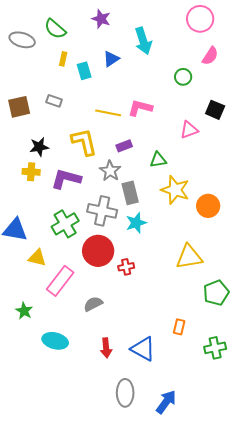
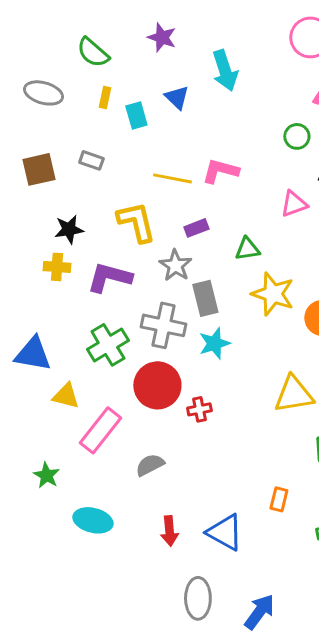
gray ellipse: (22, 40) -> (43, 93), moved
blue triangle: (111, 59) -> (177, 97), turned -42
green circle: (183, 77) -> (297, 136), moved

